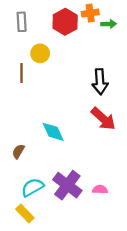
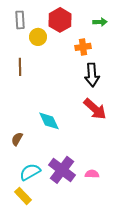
orange cross: (90, 13) -> (83, 47), moved
yellow circle: (40, 53) -> (38, 37), moved

